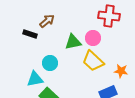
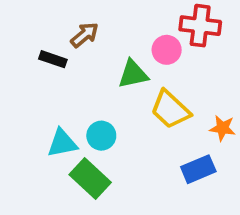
pink circle: (93, 38) -> (167, 50), moved
cyan circle: (50, 63) -> (101, 136), moved

